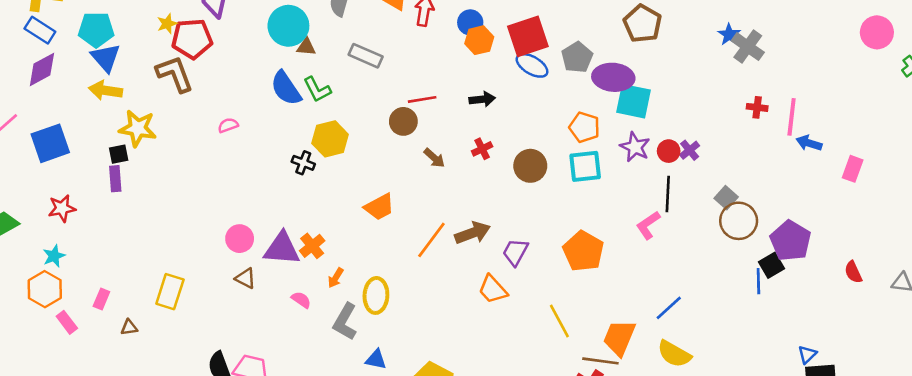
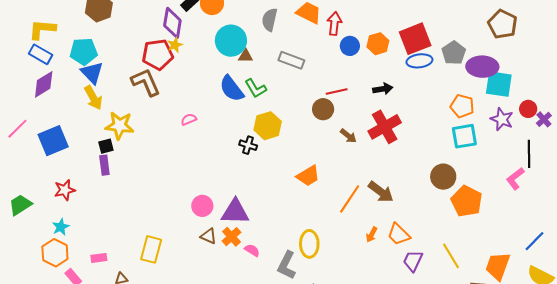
blue circle: (470, 22) -> (350, 46), moved
yellow star: (167, 24) -> (175, 45), moved
blue ellipse: (532, 65) -> (419, 61), turned -35
yellow arrow: (106, 90) -> (93, 98), turned -125
red cross: (482, 149) -> (385, 127), size x2.0
red circle: (669, 151) -> (528, 109), moved
brown circle: (530, 166) -> (443, 177), moved
brown arrow: (473, 233) -> (381, 192), turned 60
orange cross: (312, 246) -> (231, 237), moved
purple trapezoid: (515, 252) -> (413, 261), moved
orange arrow: (336, 278) -> (372, 235), moved
pink rectangle: (101, 299) -> (99, 258), turned 63

